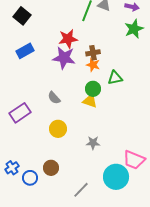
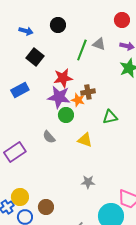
black square: (22, 16) -> (35, 57), moved
orange star: (93, 65) -> (78, 100), moved
green circle: (93, 89) -> (66, 115), moved
yellow circle: (58, 129) -> (20, 197), moved

